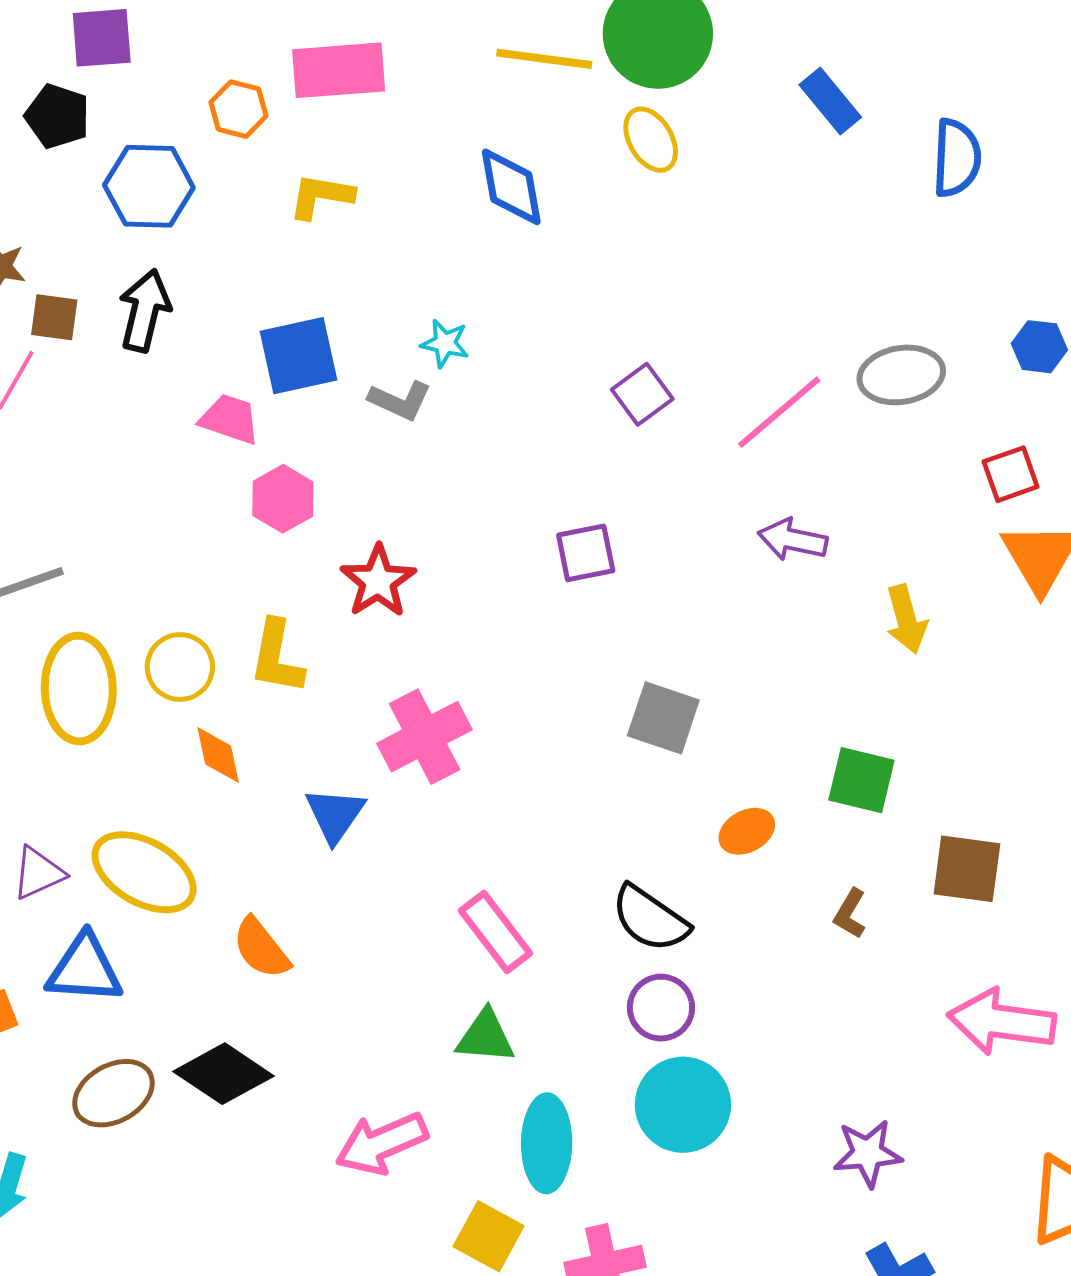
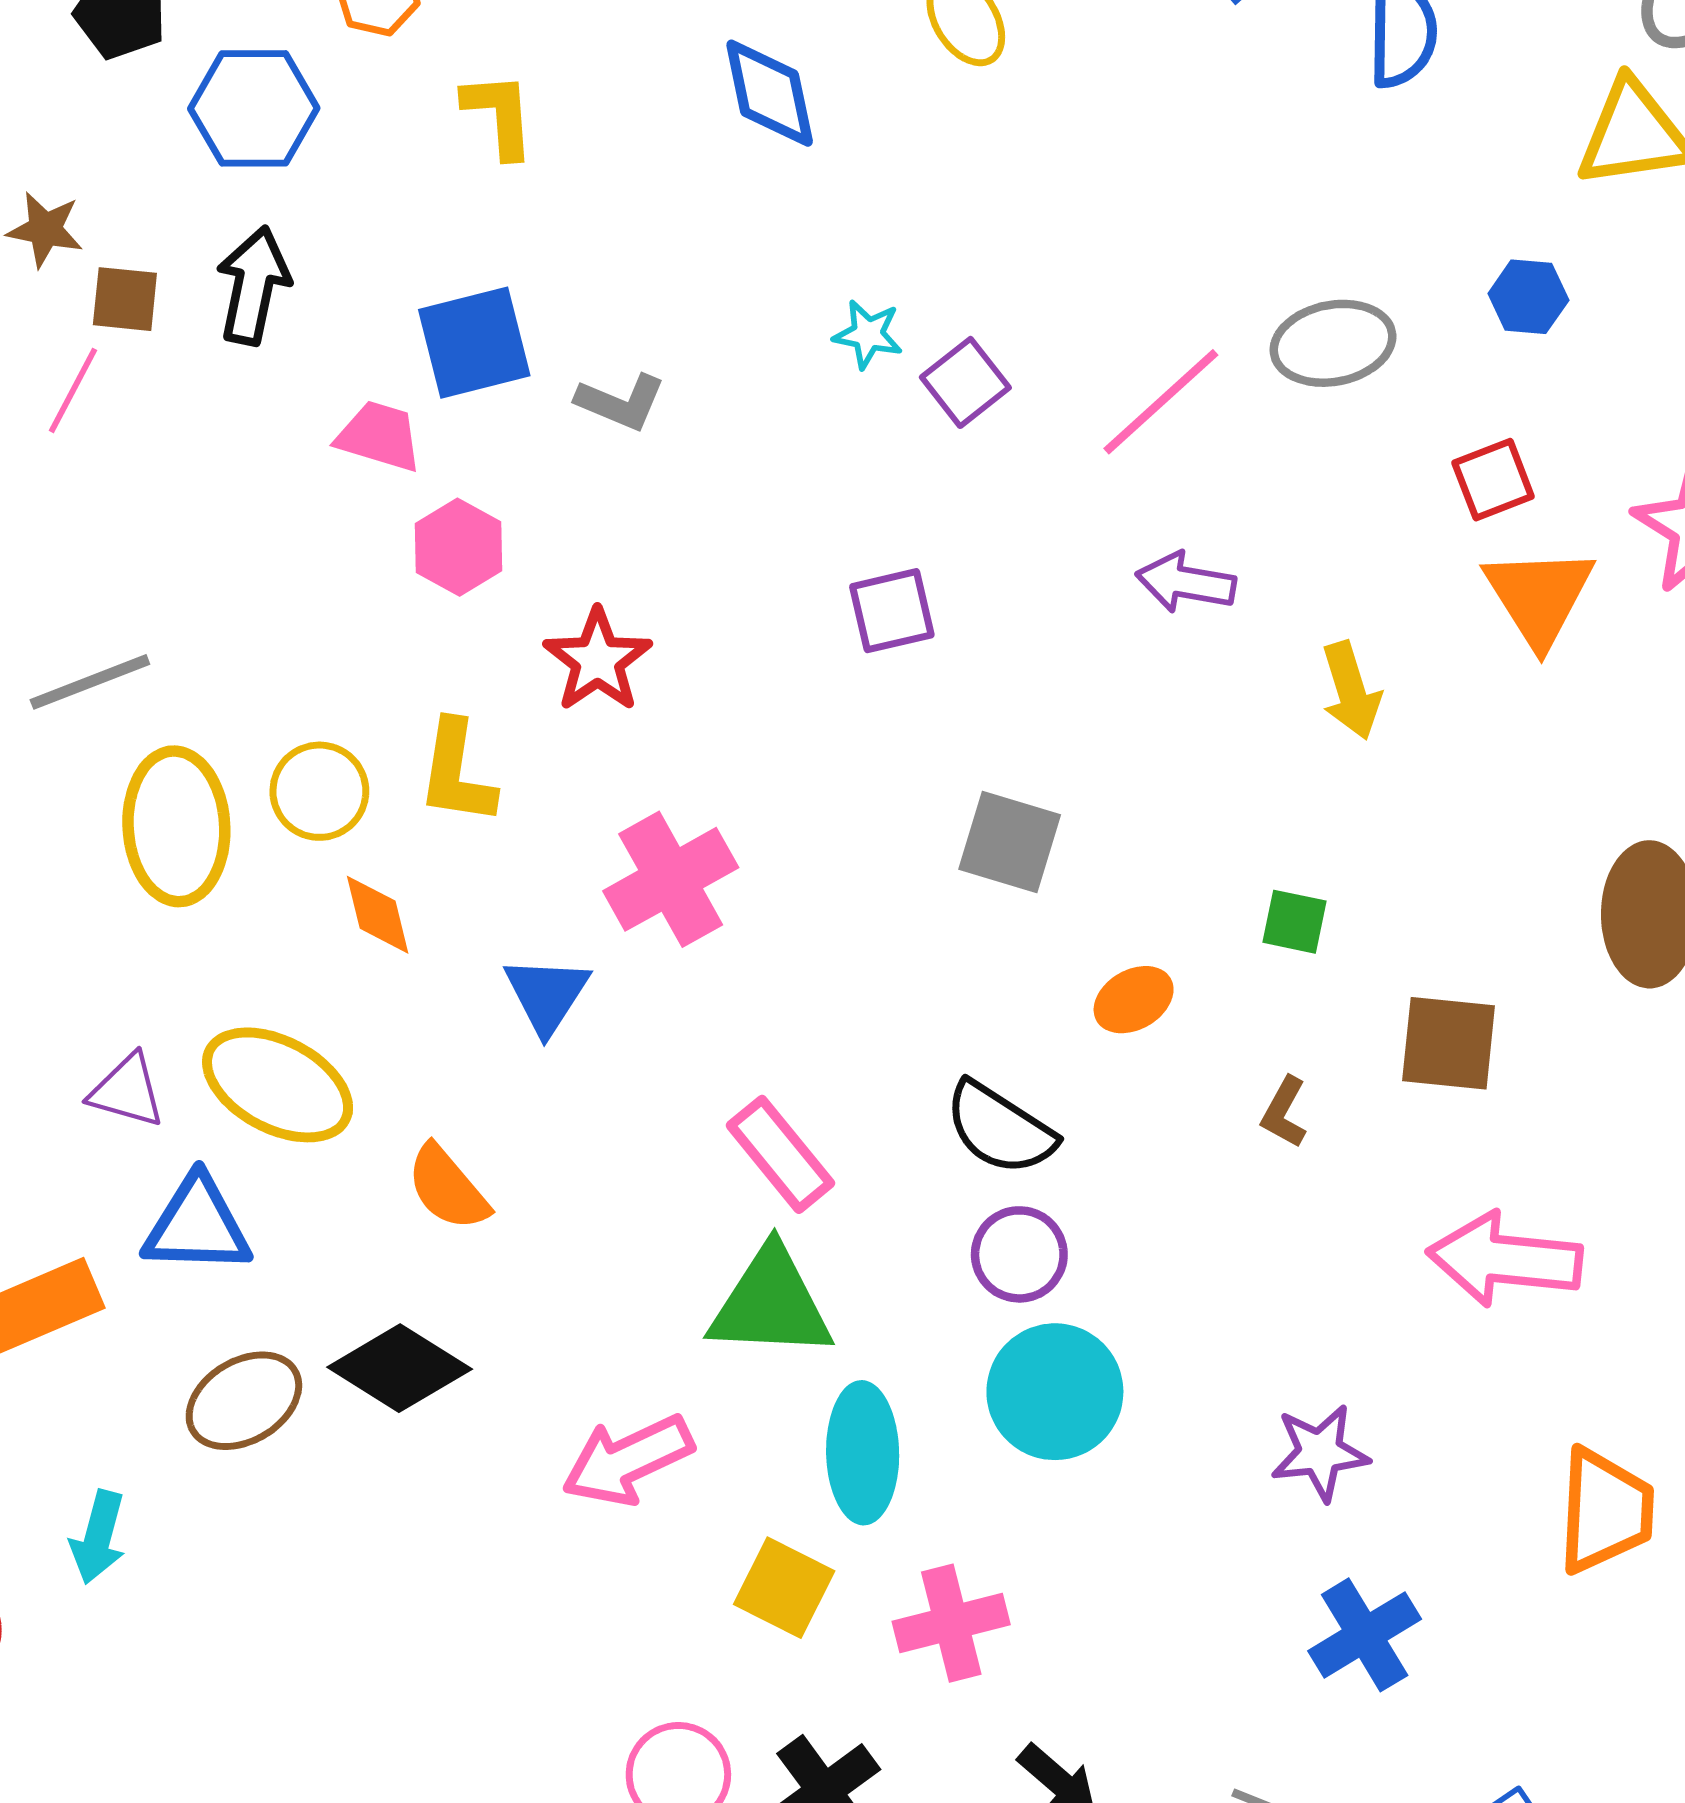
yellow L-shape: (321, 196) -> (499, 115), turned 78
cyan star: (445, 343) -> (868, 334), moved
green square: (861, 780) -> (1294, 922), size x0.7
purple triangle: (38, 873) -> (127, 1091), turned 42
green triangle: (485, 1037) -> (771, 1304), size x1.5

